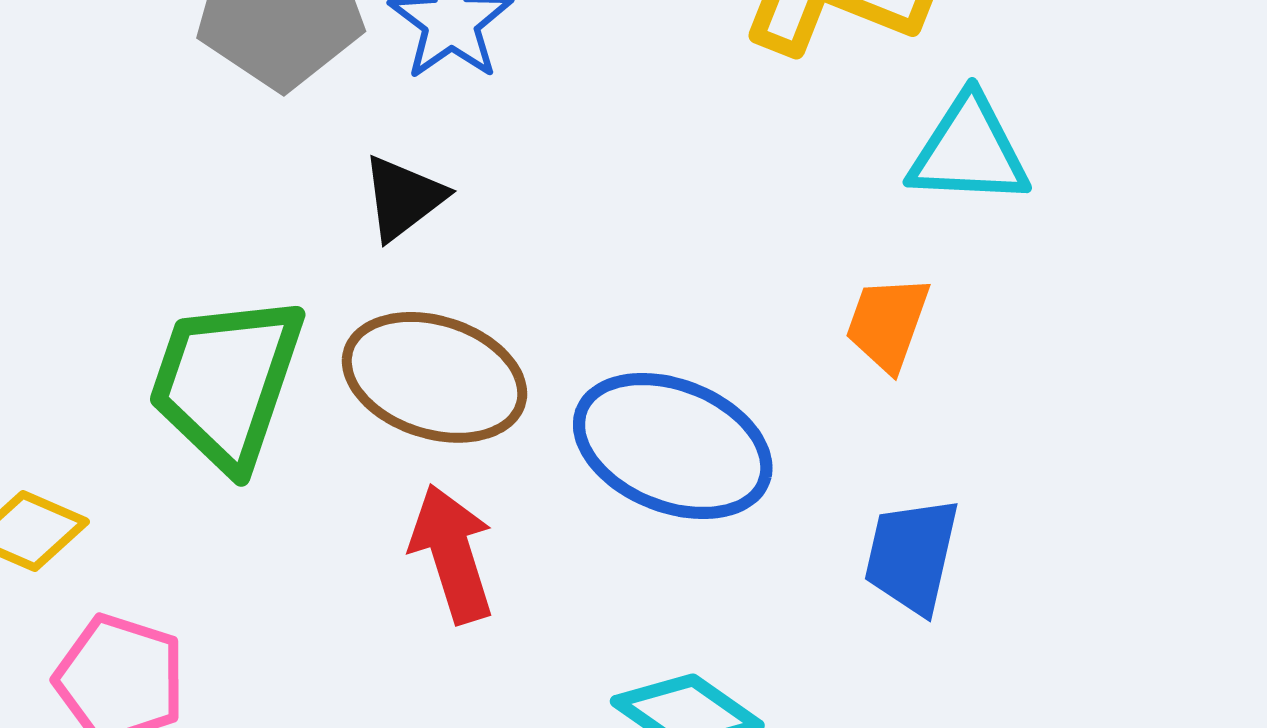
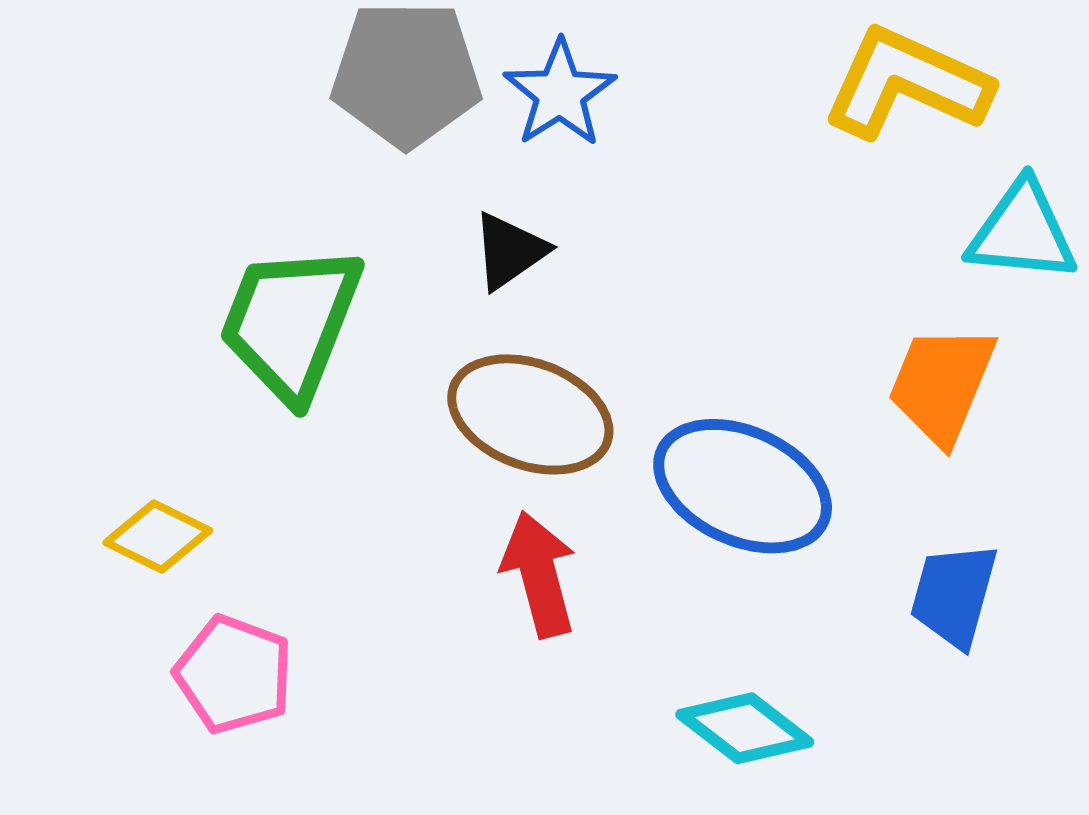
orange trapezoid: (888, 323) -> (942, 384), size x1.4
green trapezoid: (226, 382) -> (291, 323), moved

